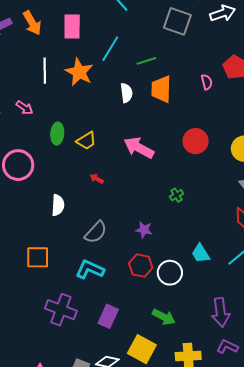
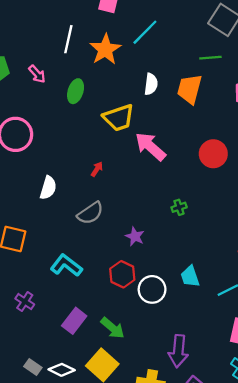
green line: (146, 61) -> (210, 58), moved
green ellipse: (57, 134) -> (76, 91), moved
yellow trapezoid: (86, 141) -> (119, 118), moved, size x1.4
red arrow: (97, 179) -> (97, 169), turned 80
gray semicircle: (96, 232) -> (90, 213), moved
purple cross: (61, 310) -> (25, 302), size x0.6
purple arrow: (221, 312) -> (178, 351), moved
green arrow: (164, 317) -> (113, 328), moved

